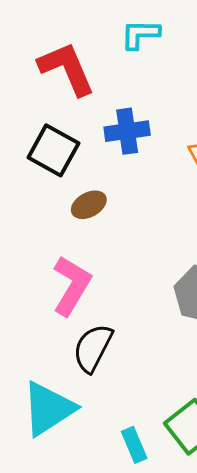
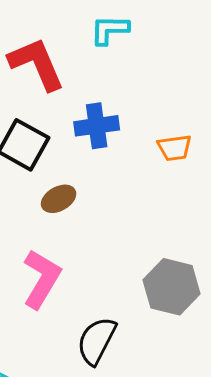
black semicircle: (93, 348) -> (97, 341), moved

